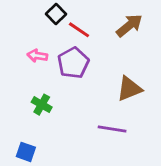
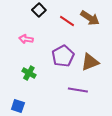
brown arrow: (129, 26) -> (90, 18), turned 72
red line: (79, 30) -> (67, 21), moved
purple pentagon: (73, 63) -> (63, 56), moved

